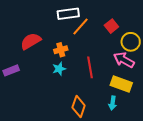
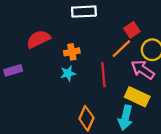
orange line: (80, 26) -> (121, 49), moved
cyan arrow: (113, 103) -> (125, 118), size x1.5

